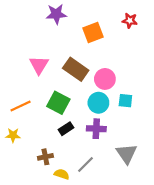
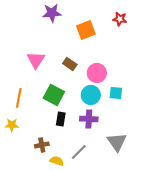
brown rectangle: (76, 69) -> (70, 64), size x0.6
orange line: (21, 106) -> (19, 98), turned -54
black rectangle: (66, 129) -> (61, 119), turned -48

